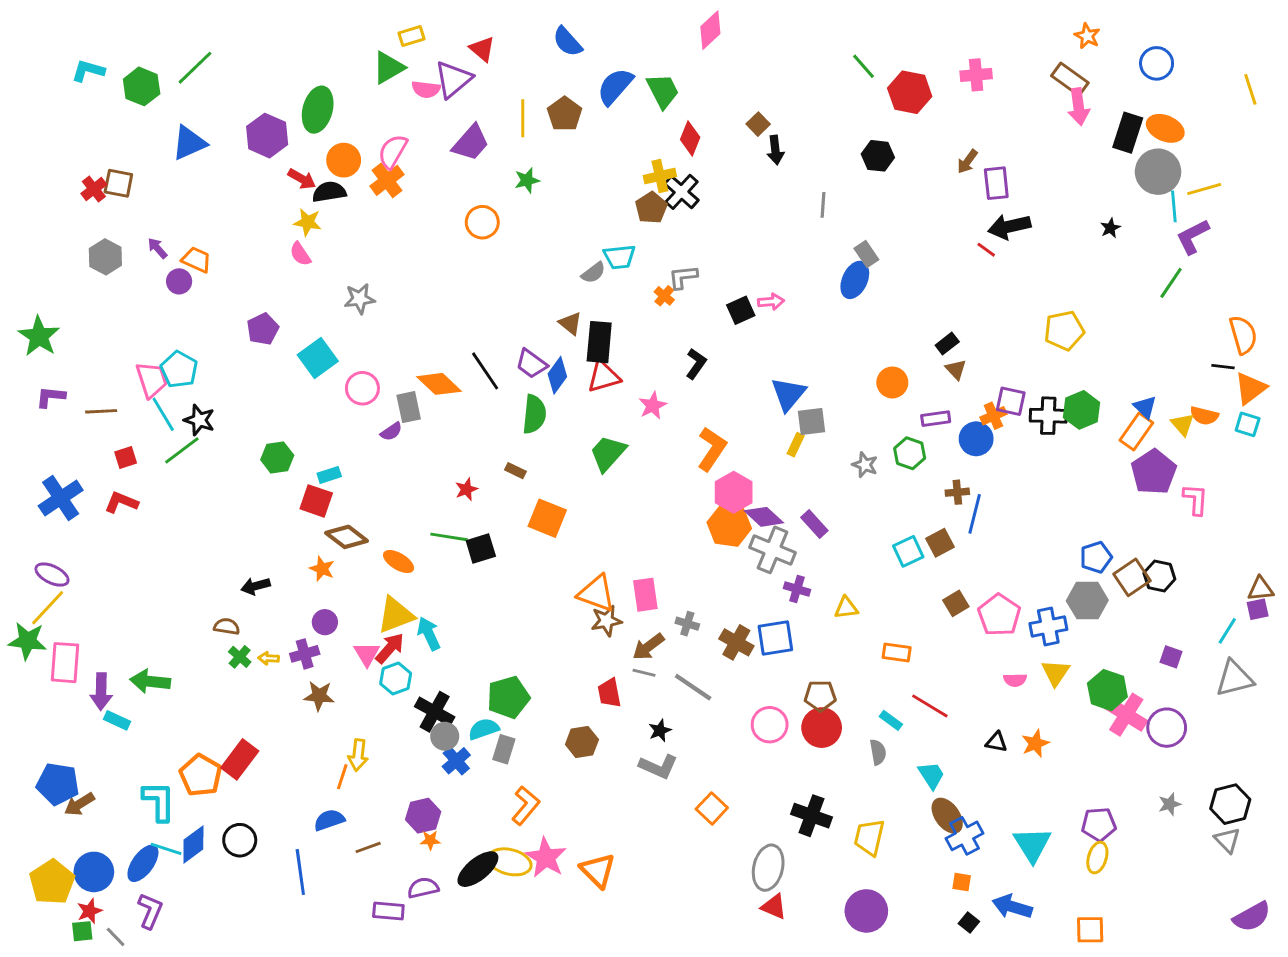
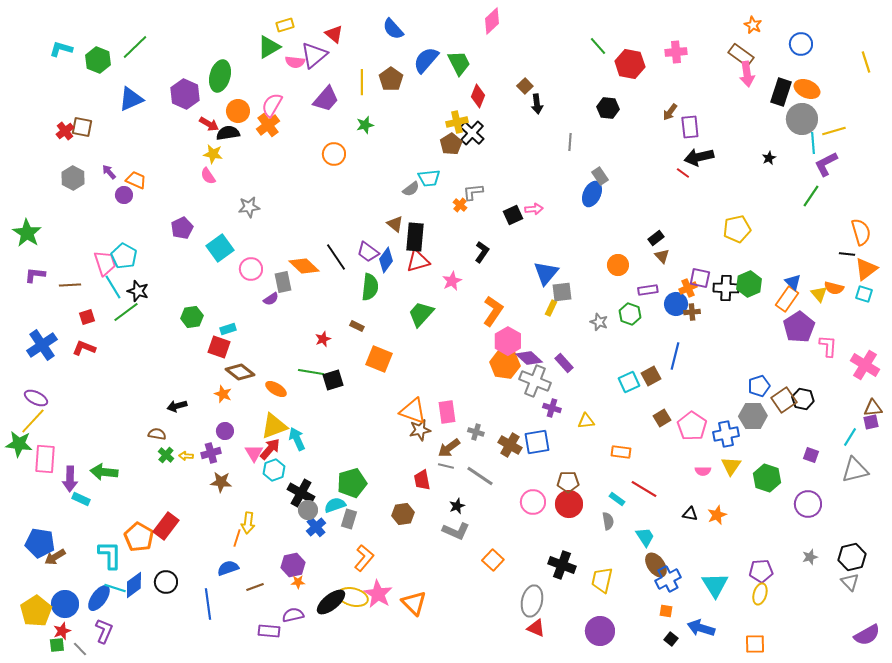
brown cross: (957, 492) -> (692, 312), moved
pink cross: (1126, 715) -> (865, 365), moved

